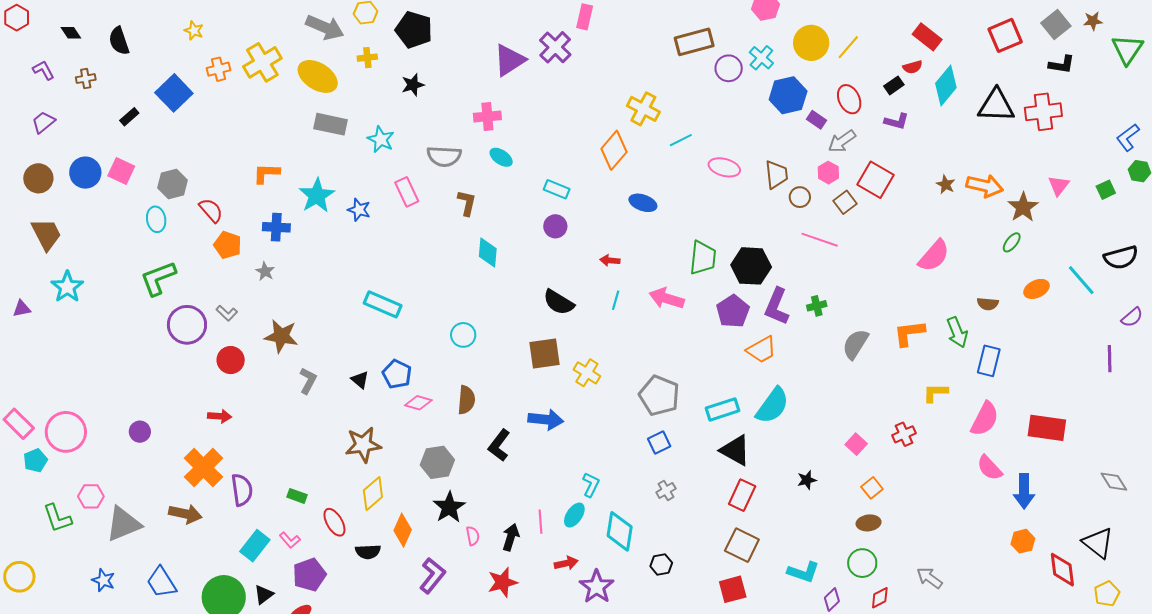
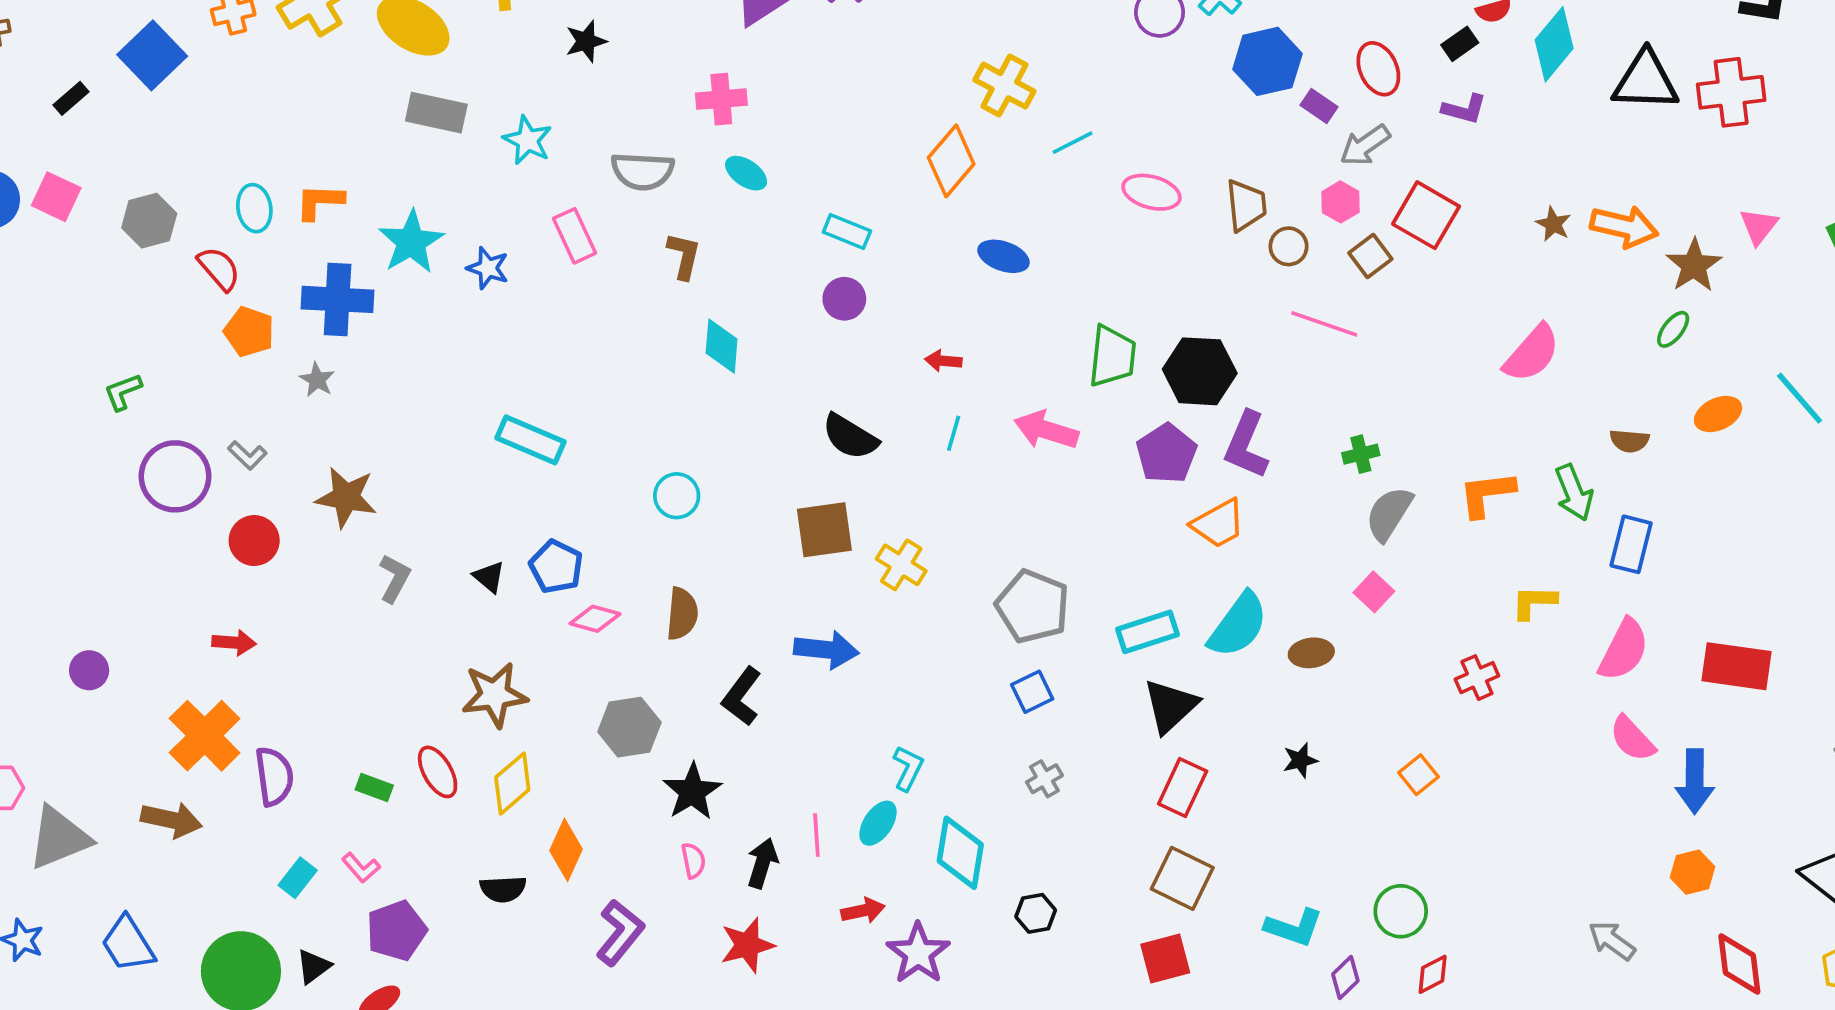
cyan ellipse: (156, 219) -> (254, 208), moved
blue cross: (276, 227) -> (338, 299), size x1.4
green L-shape: (158, 278) -> (123, 392), size x0.6
green cross: (817, 306) -> (1361, 454), moved
pink square: (856, 444) -> (1374, 592), moved
black triangle: (735, 450) -> (1170, 706), turned 48
black star: (449, 507) -> (692, 792), moved
red ellipse: (334, 522) -> (438, 772), moved
brown ellipse: (869, 523) -> (1311, 653), moved
cyan rectangle: (255, 546) -> (298, 878), size x0.7
red diamond: (1062, 570) -> (1739, 964), moved
gray arrow: (930, 578) -> (1612, 941), moved

